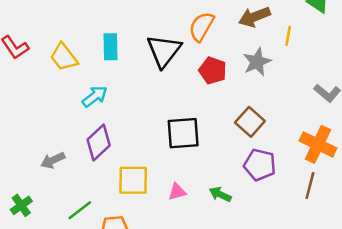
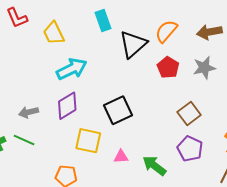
cyan rectangle: (111, 47) -> (103, 20), moved, turned -30
cyan arrow: (95, 96) -> (72, 69), size x1.4
black square: (183, 133) -> (118, 110), moved, turned -32
green arrow: (220, 194) -> (154, 166), size x1.4
green line: (80, 210) -> (24, 140), moved, turned 50

